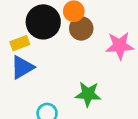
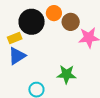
brown circle: (81, 28) -> (71, 22), moved

